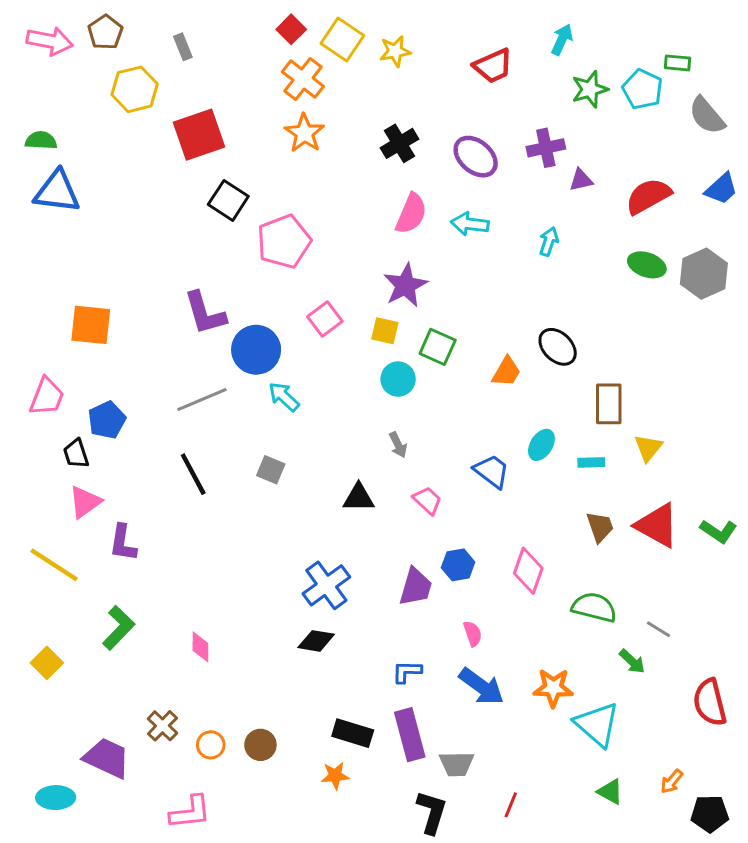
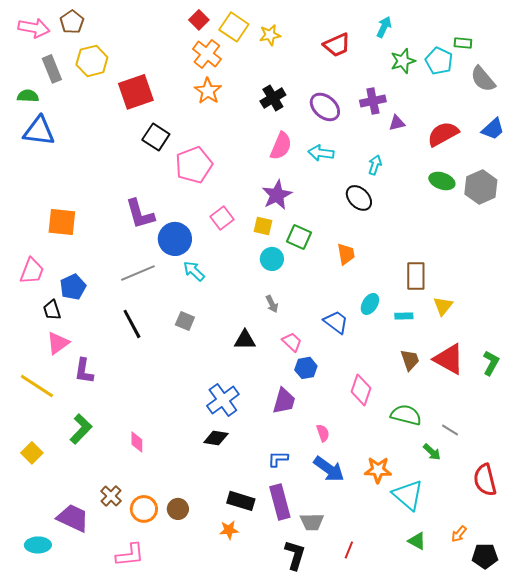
gray rectangle: (183, 47) -> (52, 69), moved, size x1.5
black ellipse: (558, 347) -> (359, 198), moved
orange trapezoid: (506, 372) -> (346, 254), turned -40
green L-shape: (719, 531) -> (491, 363), turned -95
blue hexagon: (458, 565) -> (306, 368), moved
orange circle: (211, 745) -> (144, 509), size x1.4

